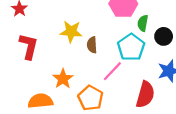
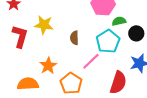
green semicircle: (143, 23) -> (119, 21), turned 64
yellow star: (71, 32) -> (44, 25), moved

